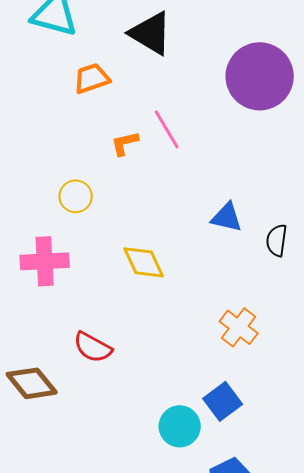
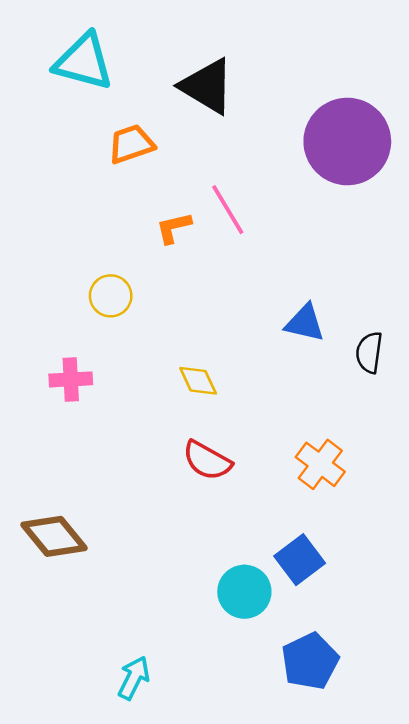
pink cross: (45, 261) -> (71, 379), size x0.7
yellow diamond: (144, 262) -> (198, 381), size x0.7
red semicircle: (93, 347) -> (207, 460), moved

